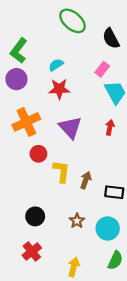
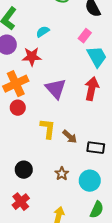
red star: (59, 89) -> (32, 57), moved
red arrow: (110, 127) -> (92, 89), size x1.6
red circle: (38, 154) -> (18, 108), moved
brown arrow: (86, 180) -> (70, 137), turned 112

